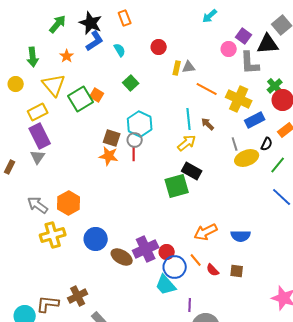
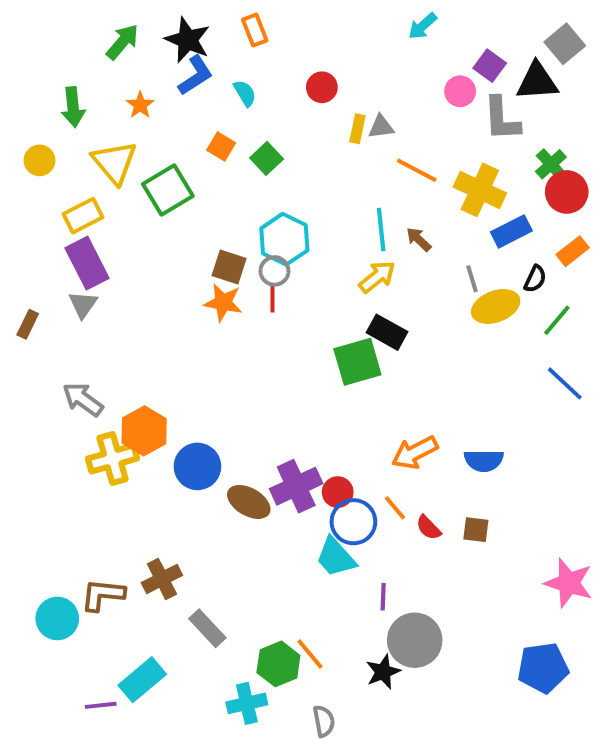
orange square: (97, 95) -> (221, 147), moved
orange hexagon: (69, 203) -> (144, 431), moved

